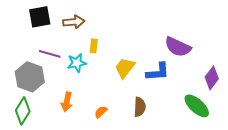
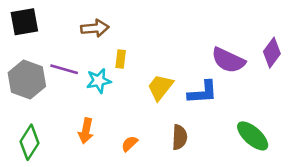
black square: (40, 17) -> (24, 22), moved
gray hexagon: (30, 77) -> (27, 80), moved
purple diamond: (212, 78) -> (272, 53), moved

